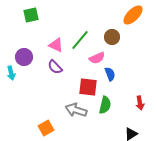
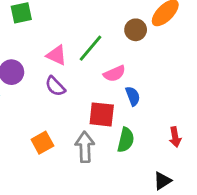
brown circle: (112, 37) -> (136, 30), moved
gray arrow: (76, 110) -> (85, 147), turned 70
orange square: (46, 128) -> (42, 143), moved

